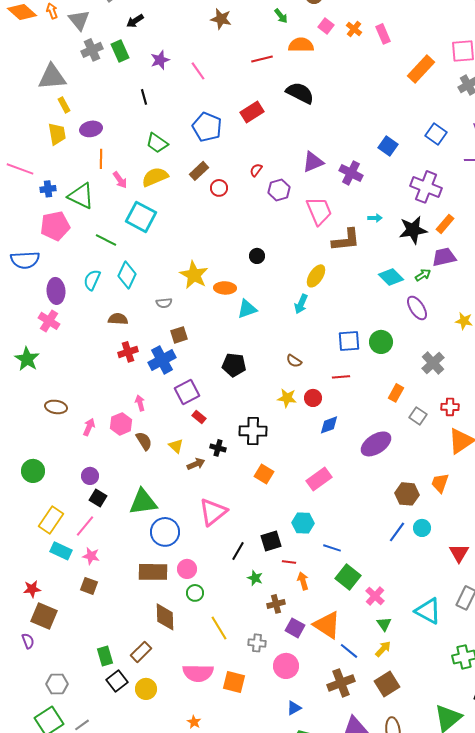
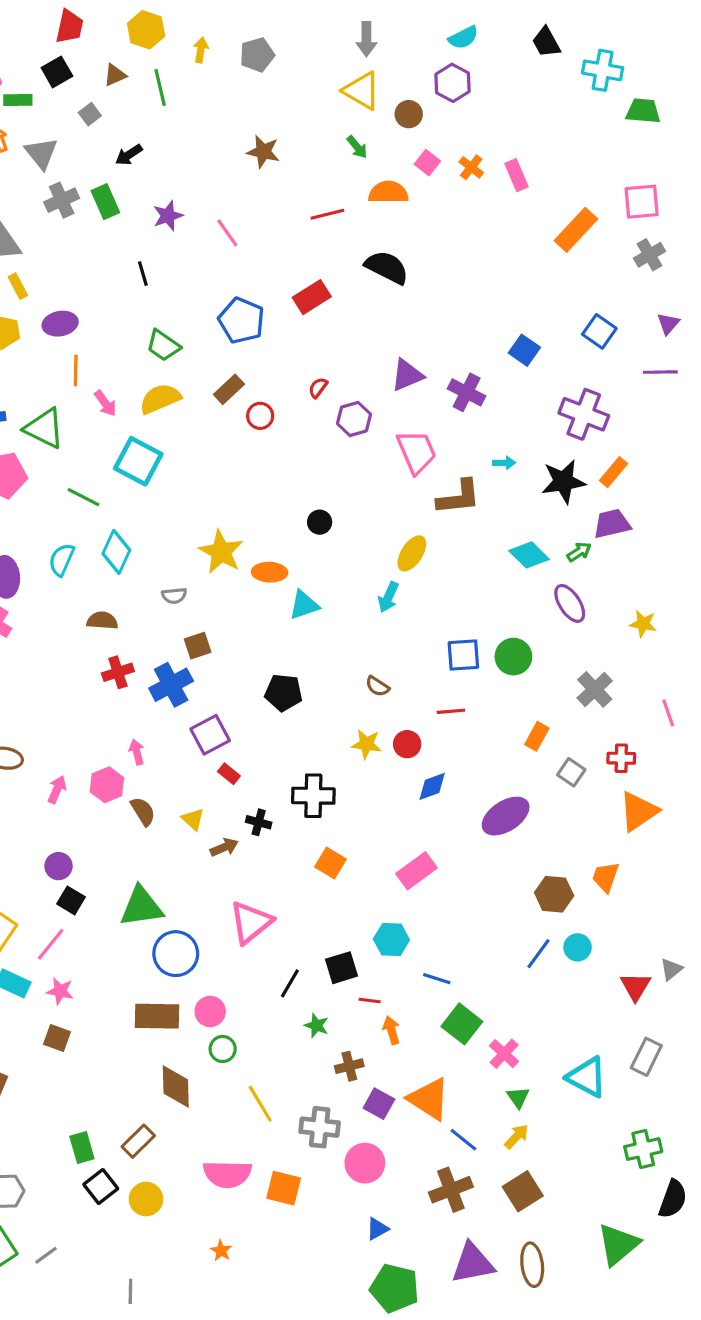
gray cross: (257, 643) -> (320, 1127), size x1.4

